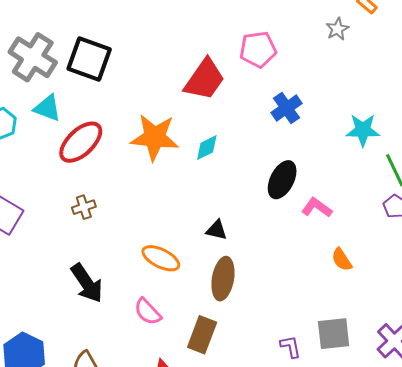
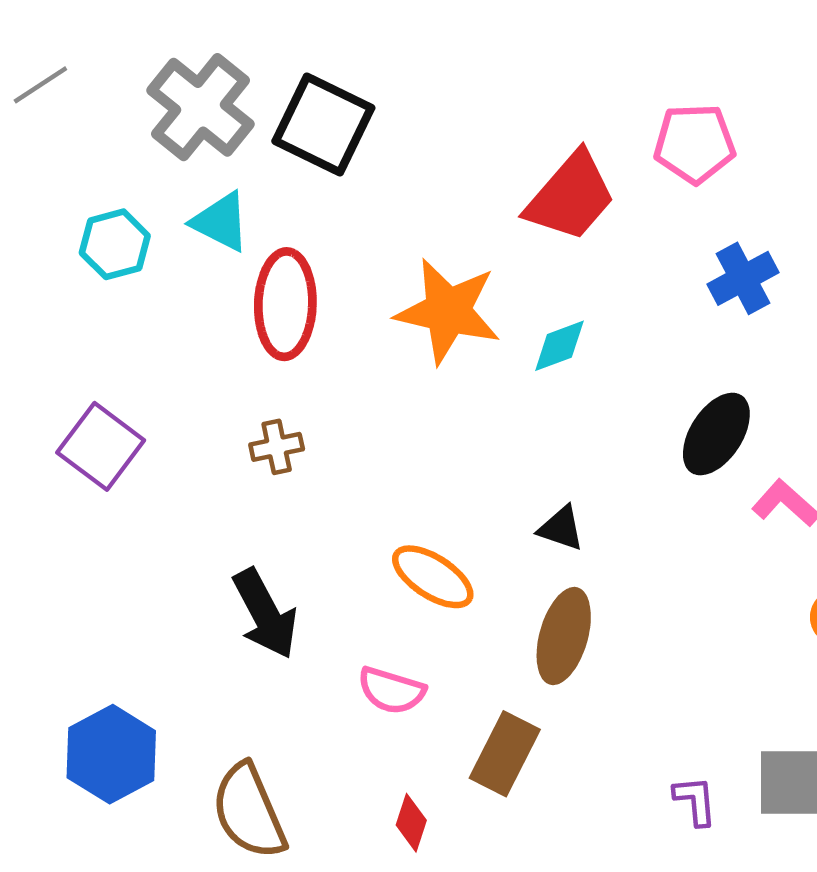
red ellipse: (81, 142) -> (285, 304), turned -51
pink semicircle: (148, 312) -> (391, 690), turned -36

